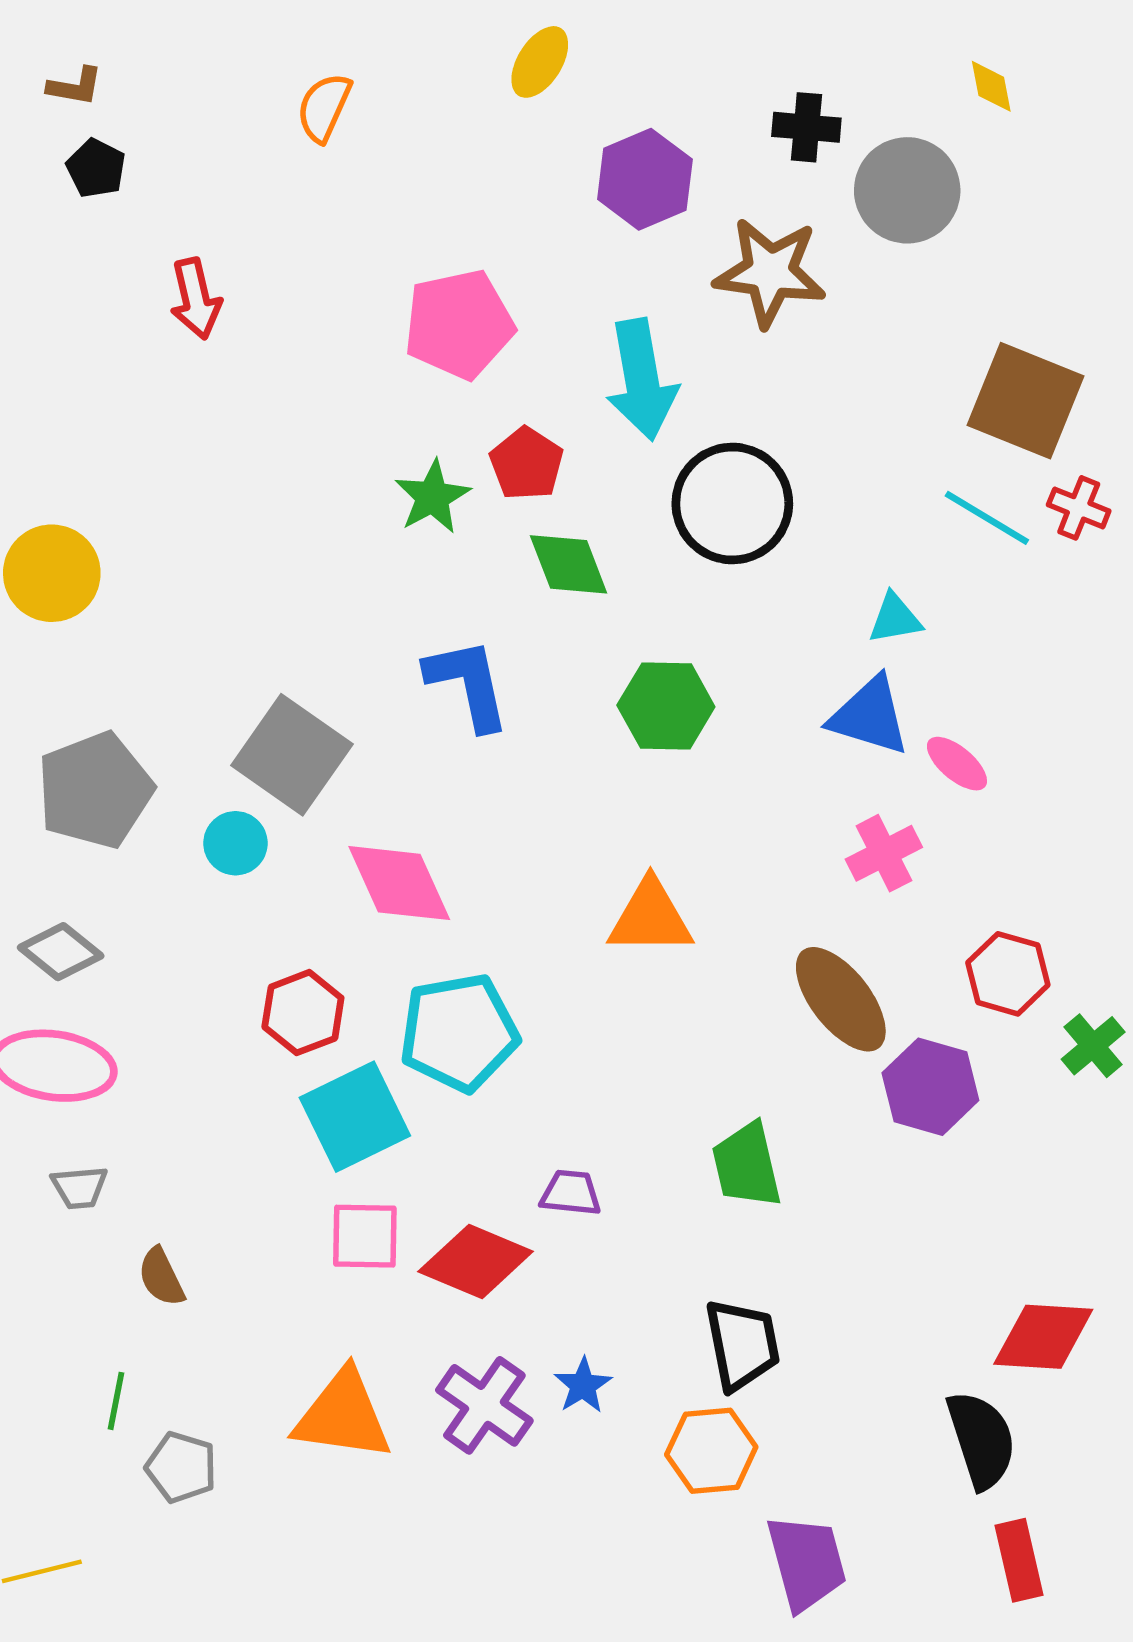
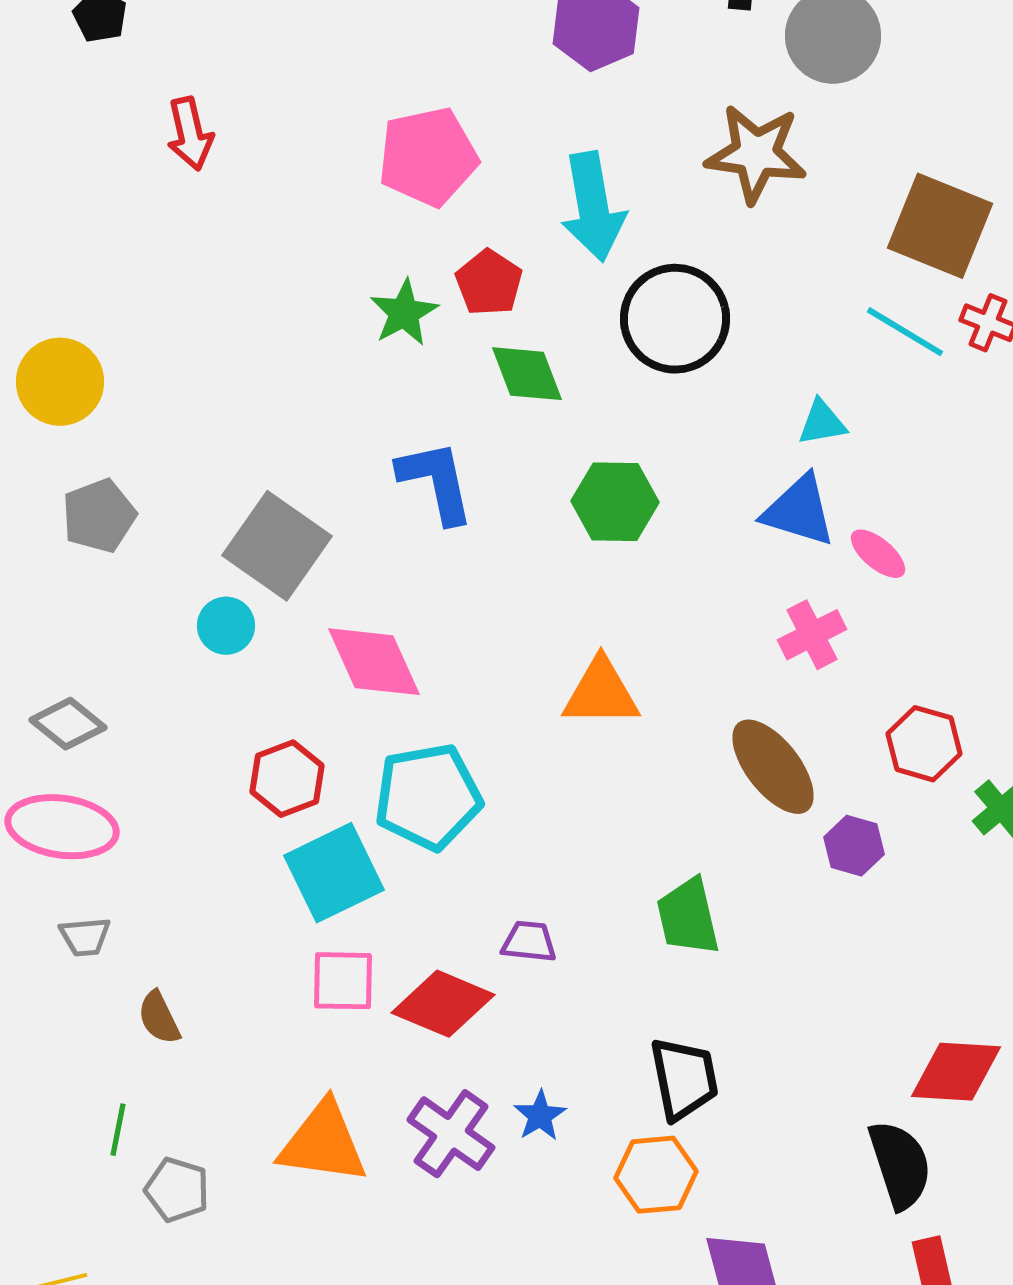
brown star: (770, 272) -> (756, 154), moved
gray pentagon: (95, 790) -> (99, 516), moved, size x0.7
purple hexagon: (930, 1087) -> (854, 846), size x0.7

